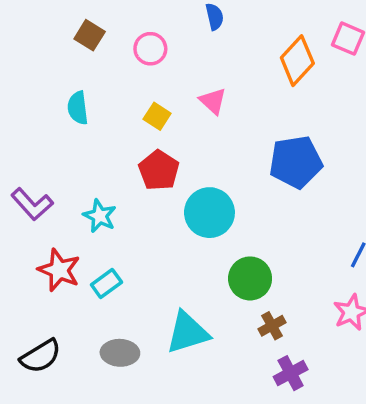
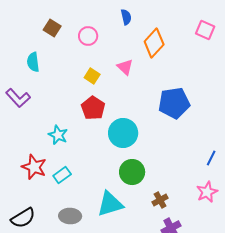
orange diamond: (297, 61) -> (154, 43), moved
cyan semicircle: (78, 108) -> (33, 62), moved
purple L-shape: (32, 204) -> (18, 98), moved
green circle: (250, 278) -> (132, 172), moved

